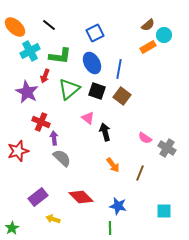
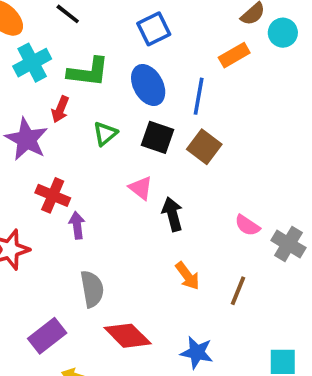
orange rectangle: (148, 47) -> (234, 55), moved
green triangle: (69, 89) -> (105, 134), size x0.6
gray semicircle: (62, 158) -> (92, 289), moved, turned 36

